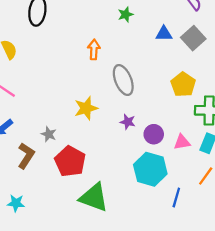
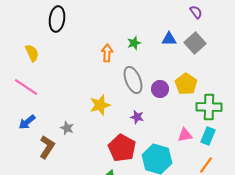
green star: (125, 14) -> (134, 43), moved
purple circle: (154, 134) -> (160, 89), moved
red pentagon: (70, 161) -> (122, 148), moved

